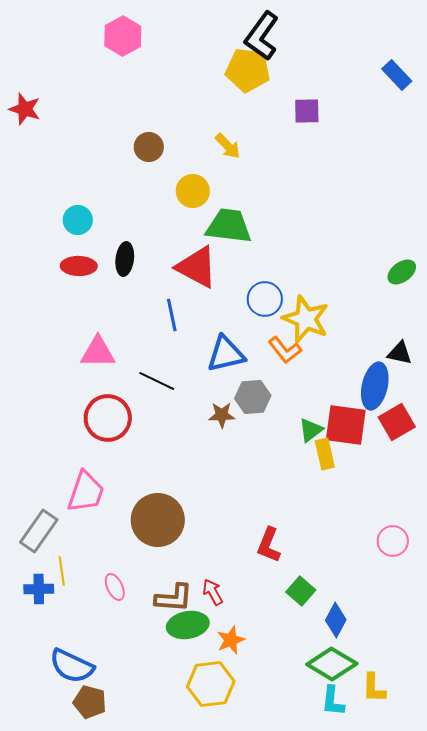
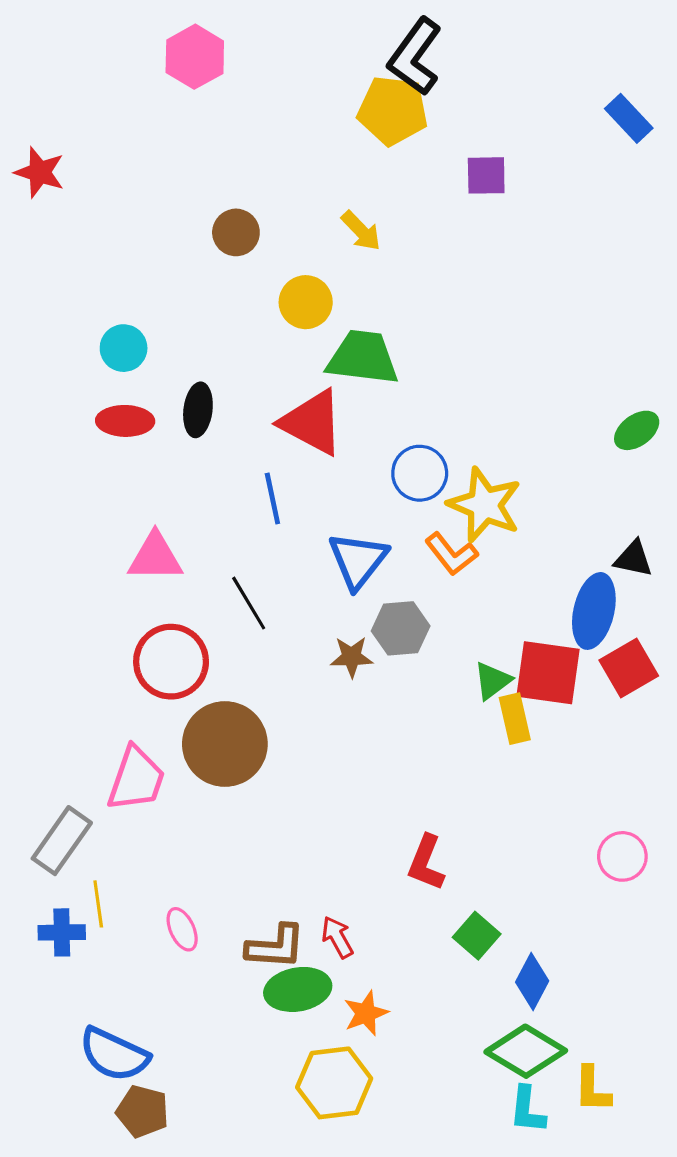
blue triangle: (226, 354) -> (358, 560), turned -39
black line: (157, 381) -> (249, 603), turned 33
brown circle: (158, 520) -> (225, 744), moved

